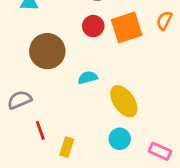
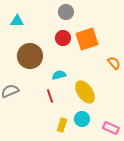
orange semicircle: (164, 21) -> (114, 63), moved, turned 112
red line: (40, 130) -> (50, 96), moved
yellow rectangle: (67, 147) -> (62, 125), moved

